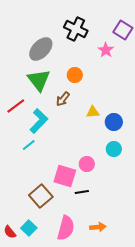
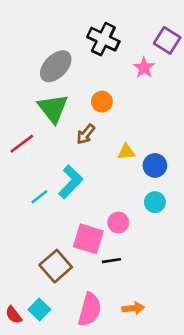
cyan L-shape: (39, 121) -> (71, 182), moved

